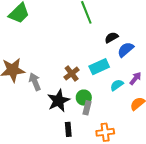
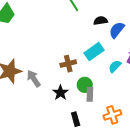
black semicircle: (111, 37) -> (101, 21), turned 32
brown cross: (72, 74) -> (68, 64), turned 35
black star: (58, 101) -> (60, 93), size x0.7

